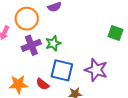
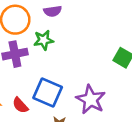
green star: (53, 43) -> (44, 40), moved

